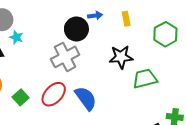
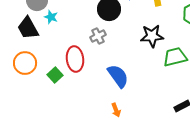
gray cross: (65, 57) -> (98, 36), size x0.6
red ellipse: (54, 94) -> (75, 59), moved, turned -50

